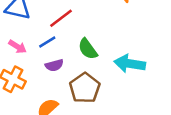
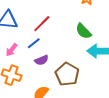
pink arrow: (17, 47) -> (12, 50), turned 104
green semicircle: (88, 49) -> (83, 31), moved

